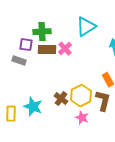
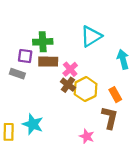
pink cross: (65, 49) -> (70, 69), moved
yellow hexagon: (81, 96) -> (86, 89), moved
brown cross: (61, 99) -> (68, 85), moved

